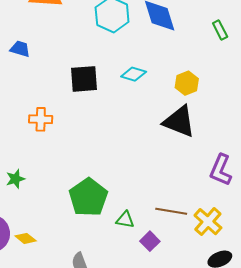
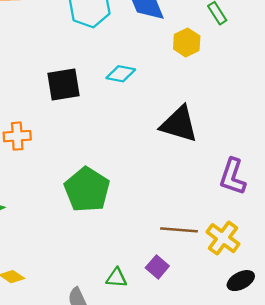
yellow hexagon: (187, 83) -> (187, 42), moved
green pentagon: (88, 197) -> (87, 190), moved
green triangle: (125, 220) -> (116, 278), moved

